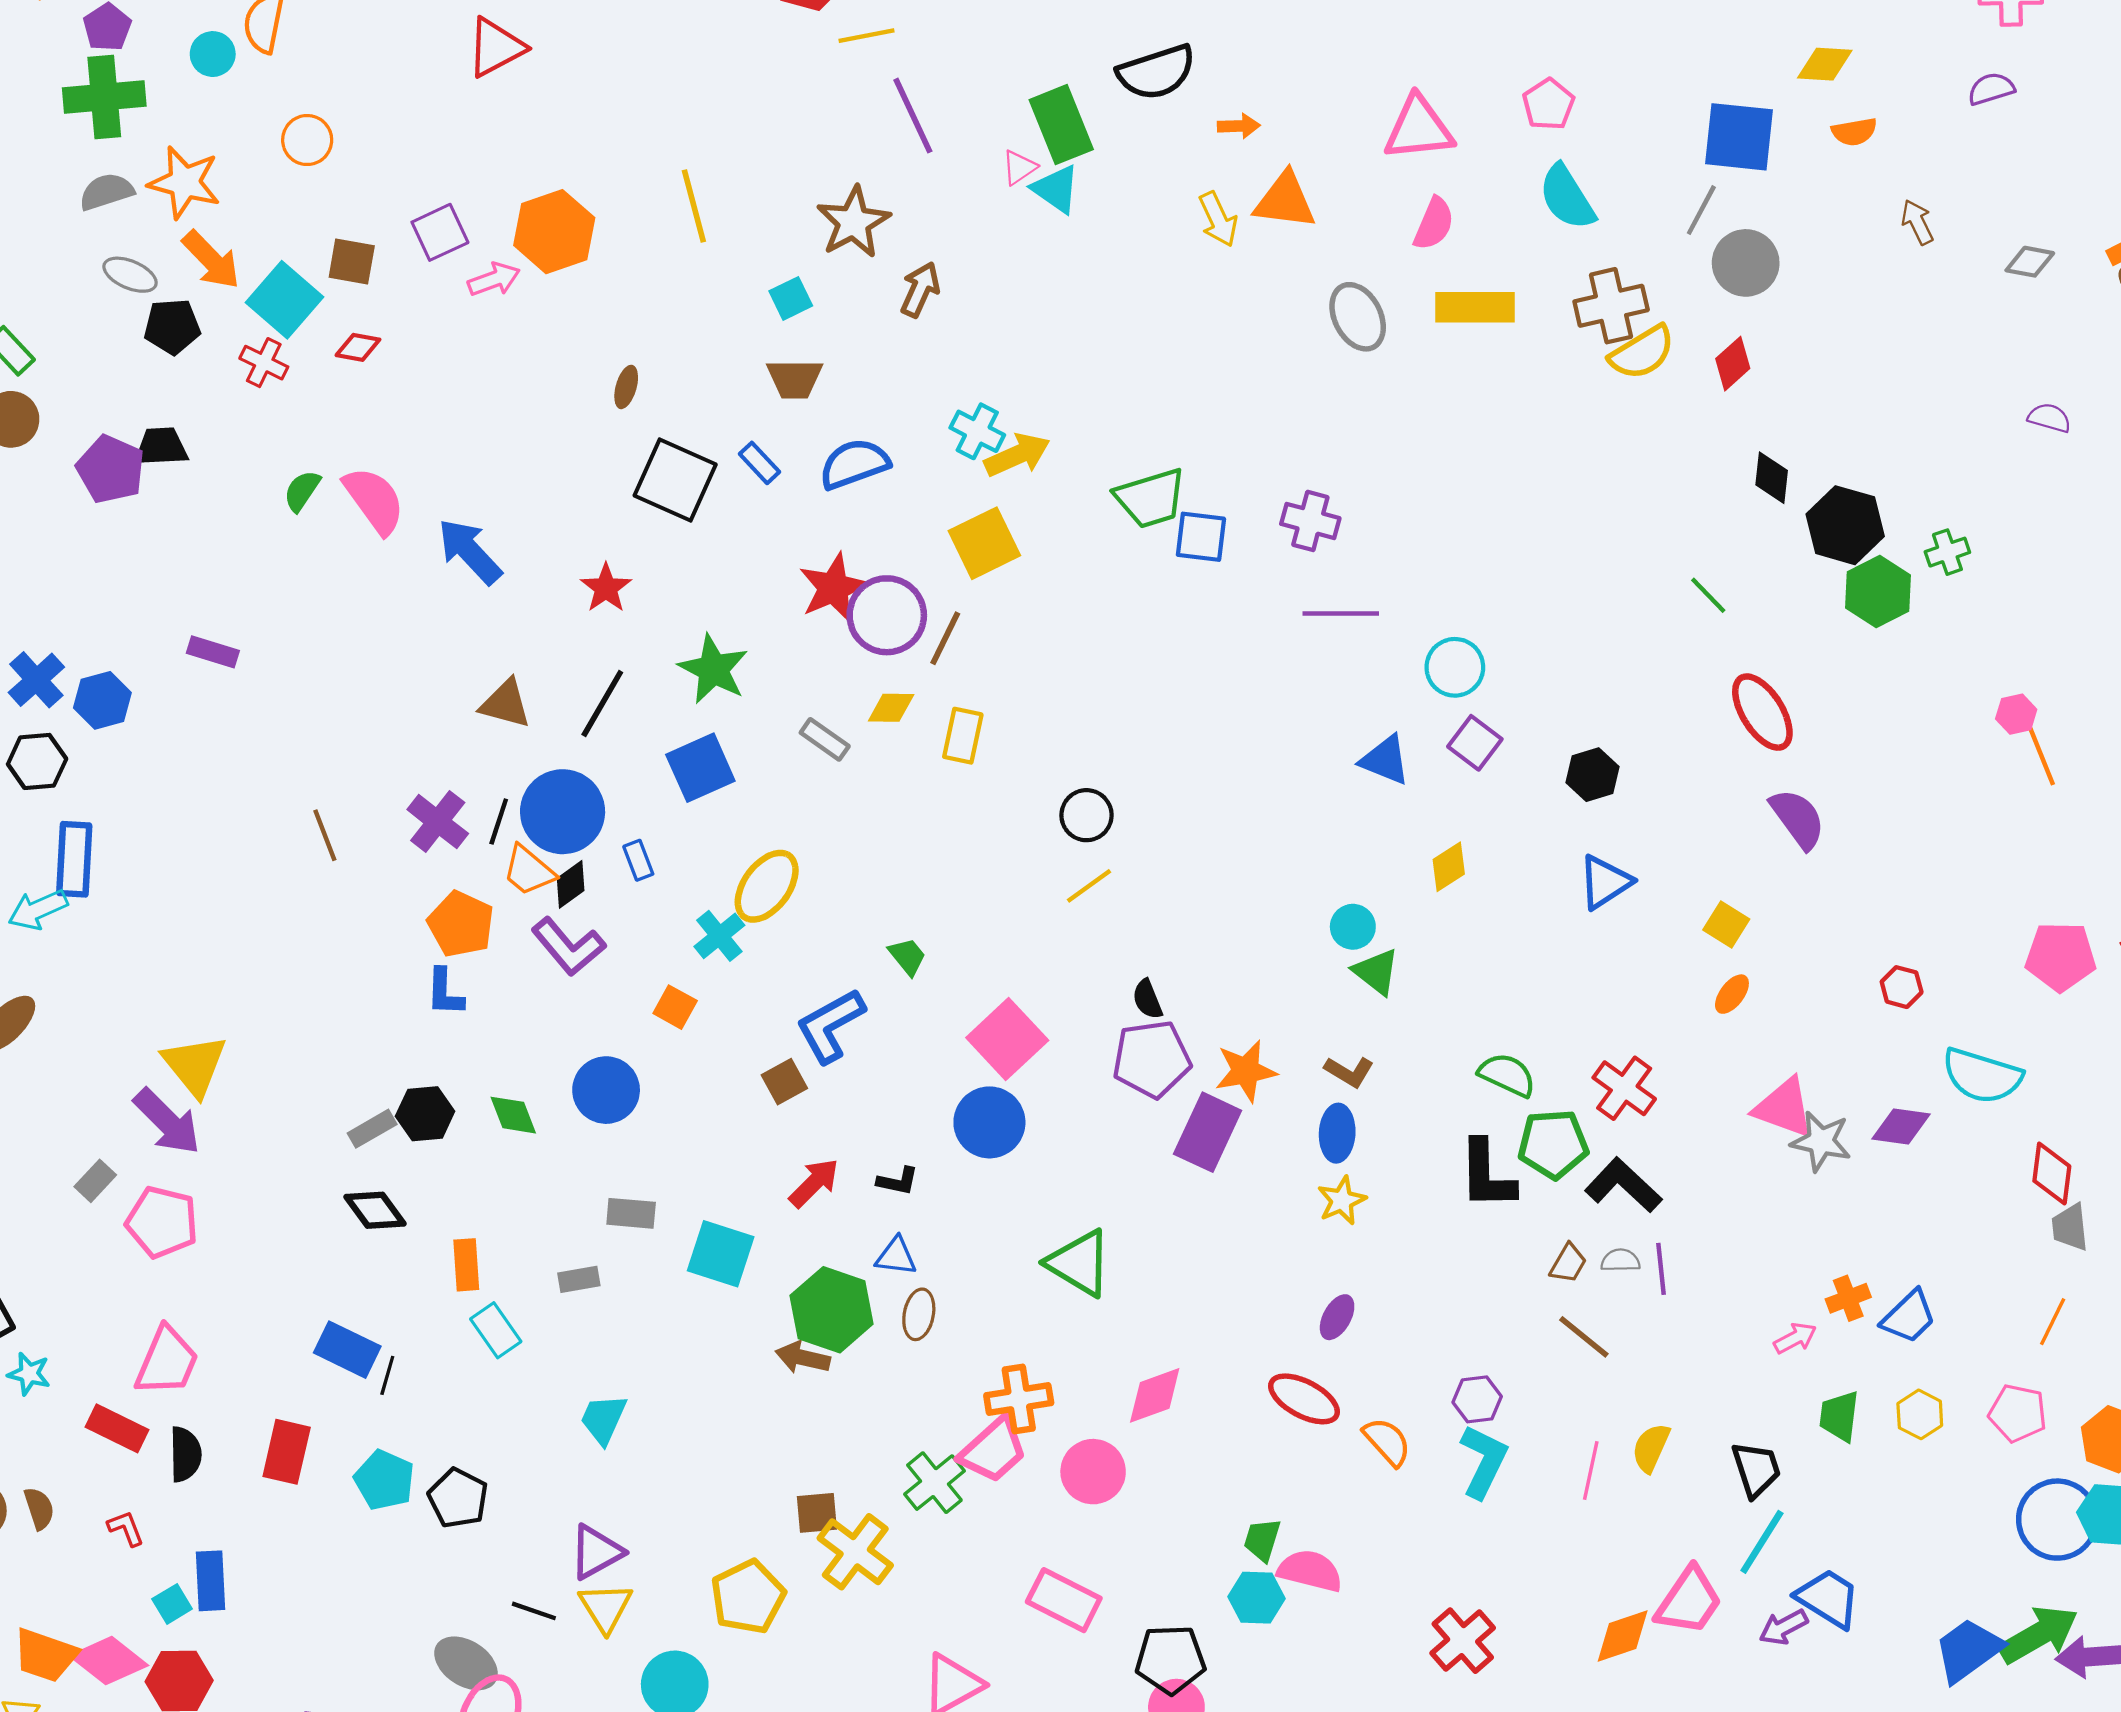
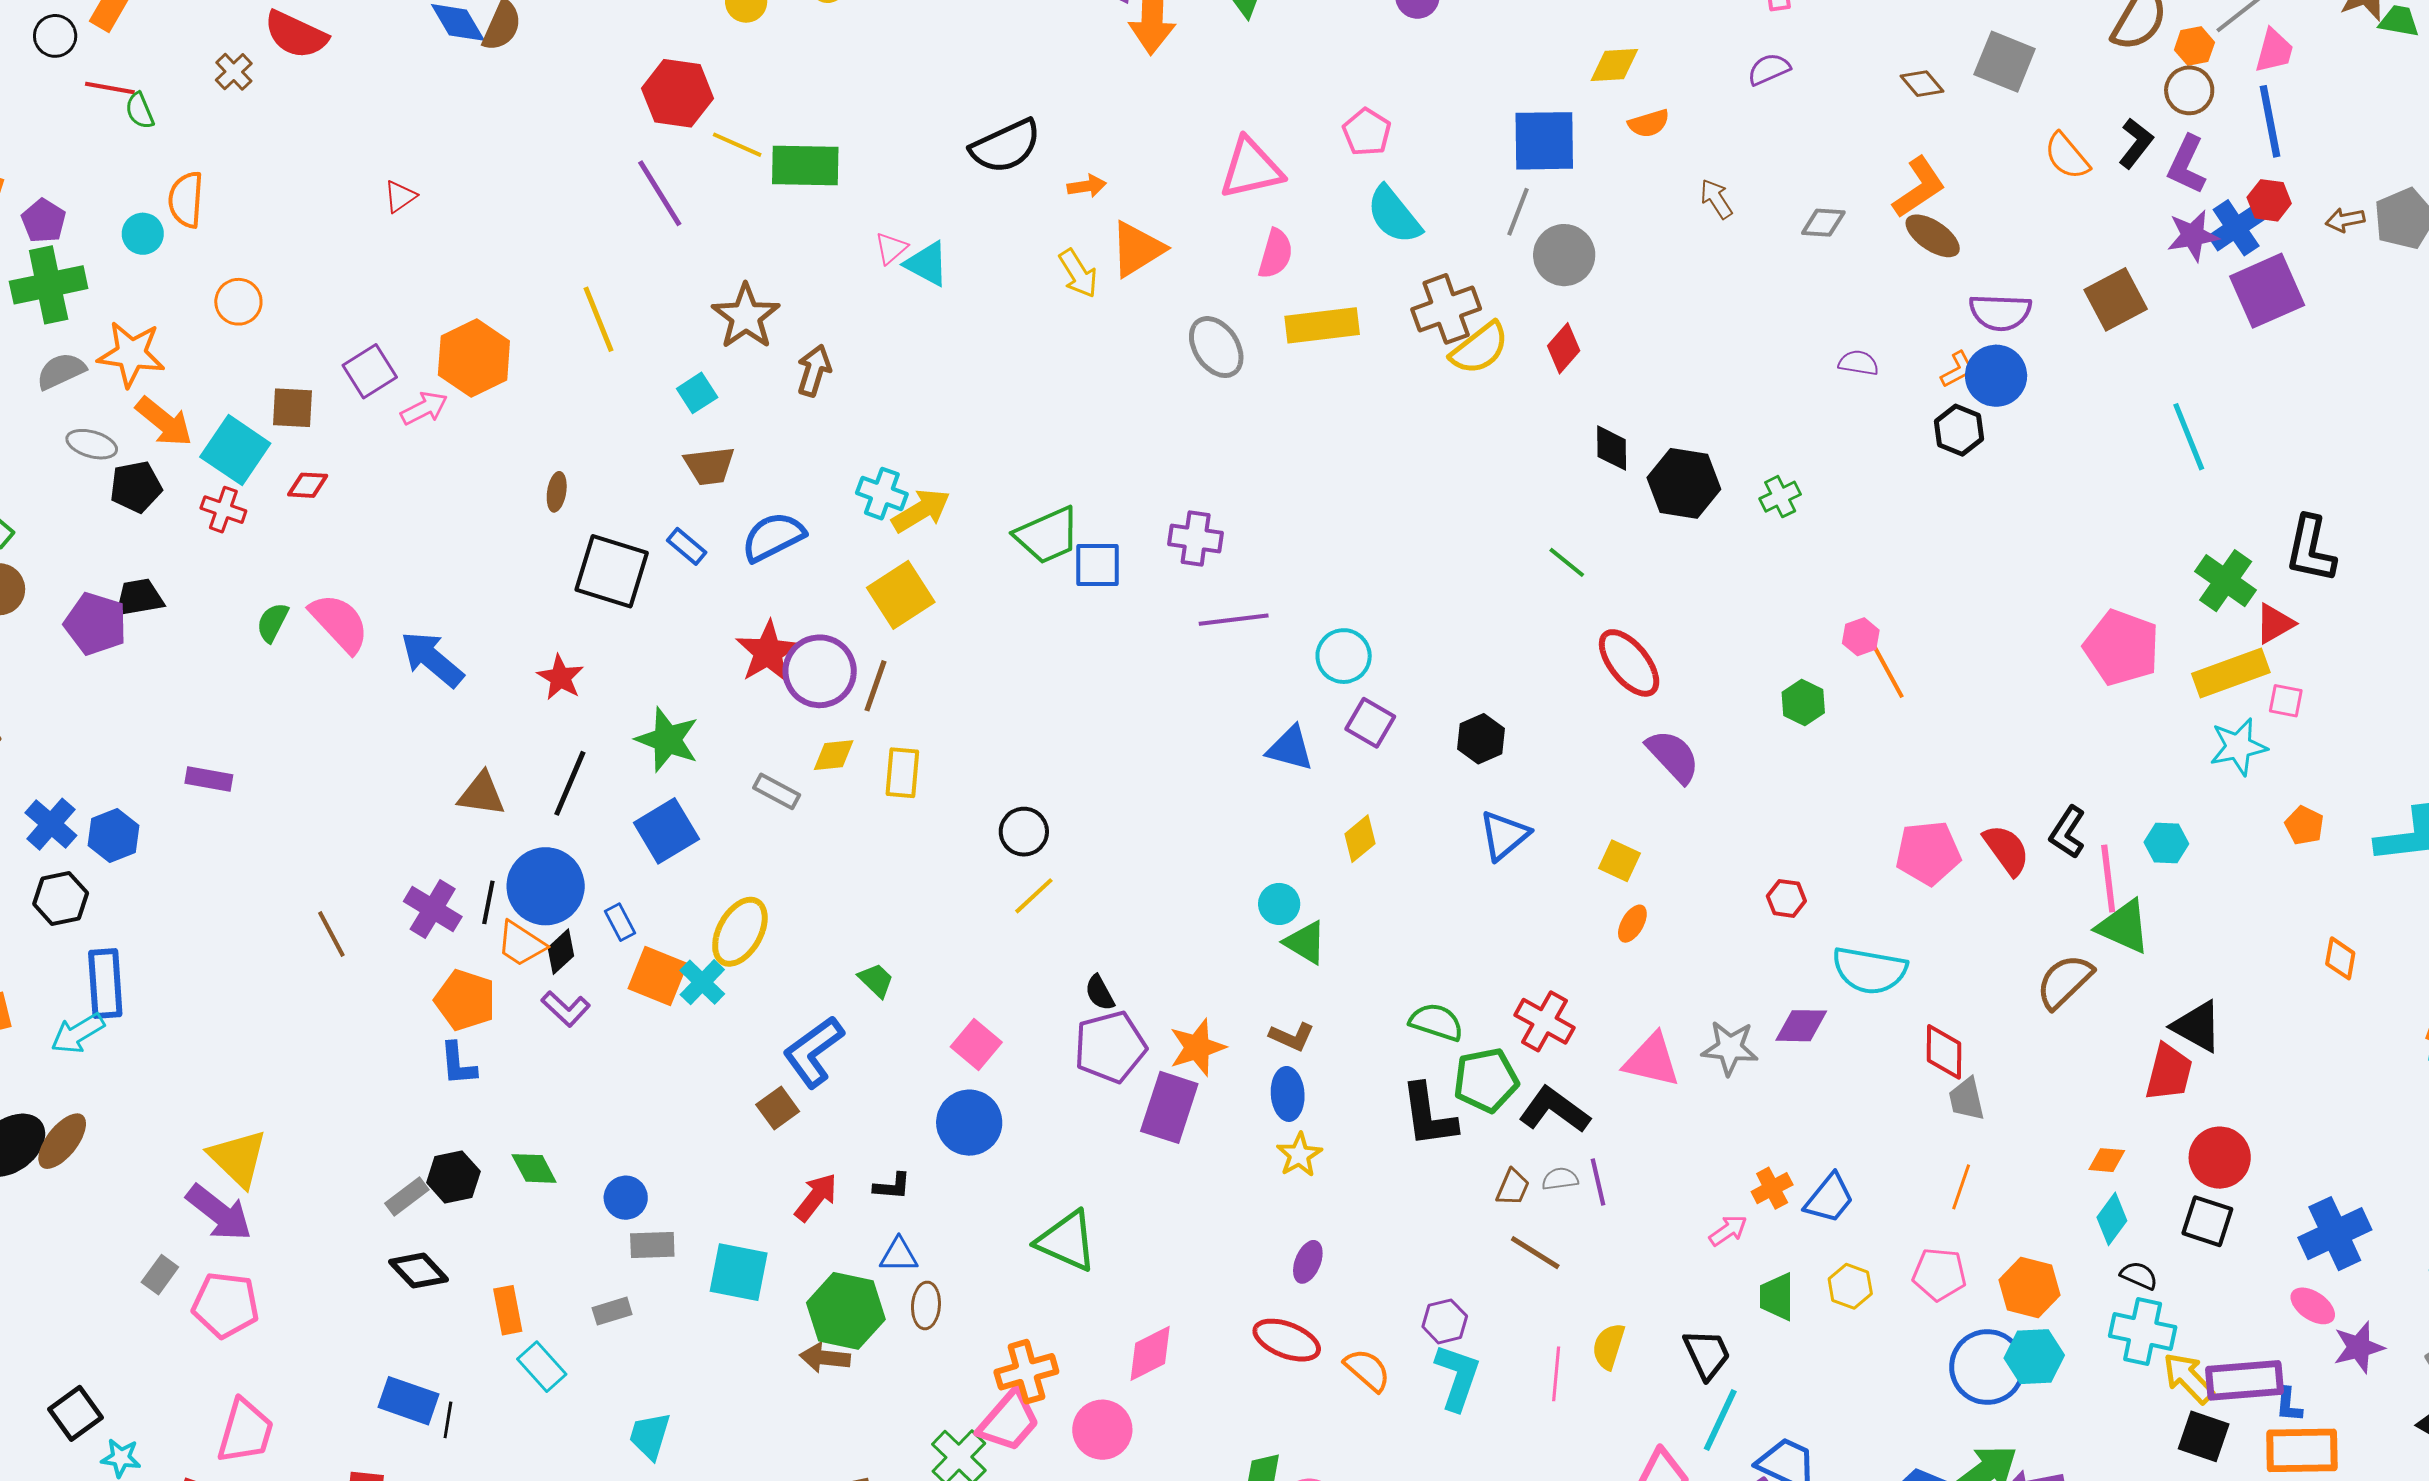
yellow line: (867, 36) -> (737, 145), turned 42
red triangle: (496, 47) -> (400, 196), size x0.6
purple line: (913, 116) -> (660, 193), moved
green rectangle: (1061, 125) -> (805, 165), moved, turned -60
orange triangle: (1285, 201) -> (1137, 249), turned -32
green hexagon: (1878, 592) -> (1803, 702), moved, size x0.7
purple L-shape: (568, 947) -> (566, 1009), size x0.7
orange square: (675, 1007) -> (658, 976), moved, size x1.5
pink square: (1007, 1039) -> (976, 1045), size x0.7
blue circle: (606, 1090) -> (626, 1198), moved, size x0.7
pink triangle: (1784, 1108) -> (1652, 1060), moved

